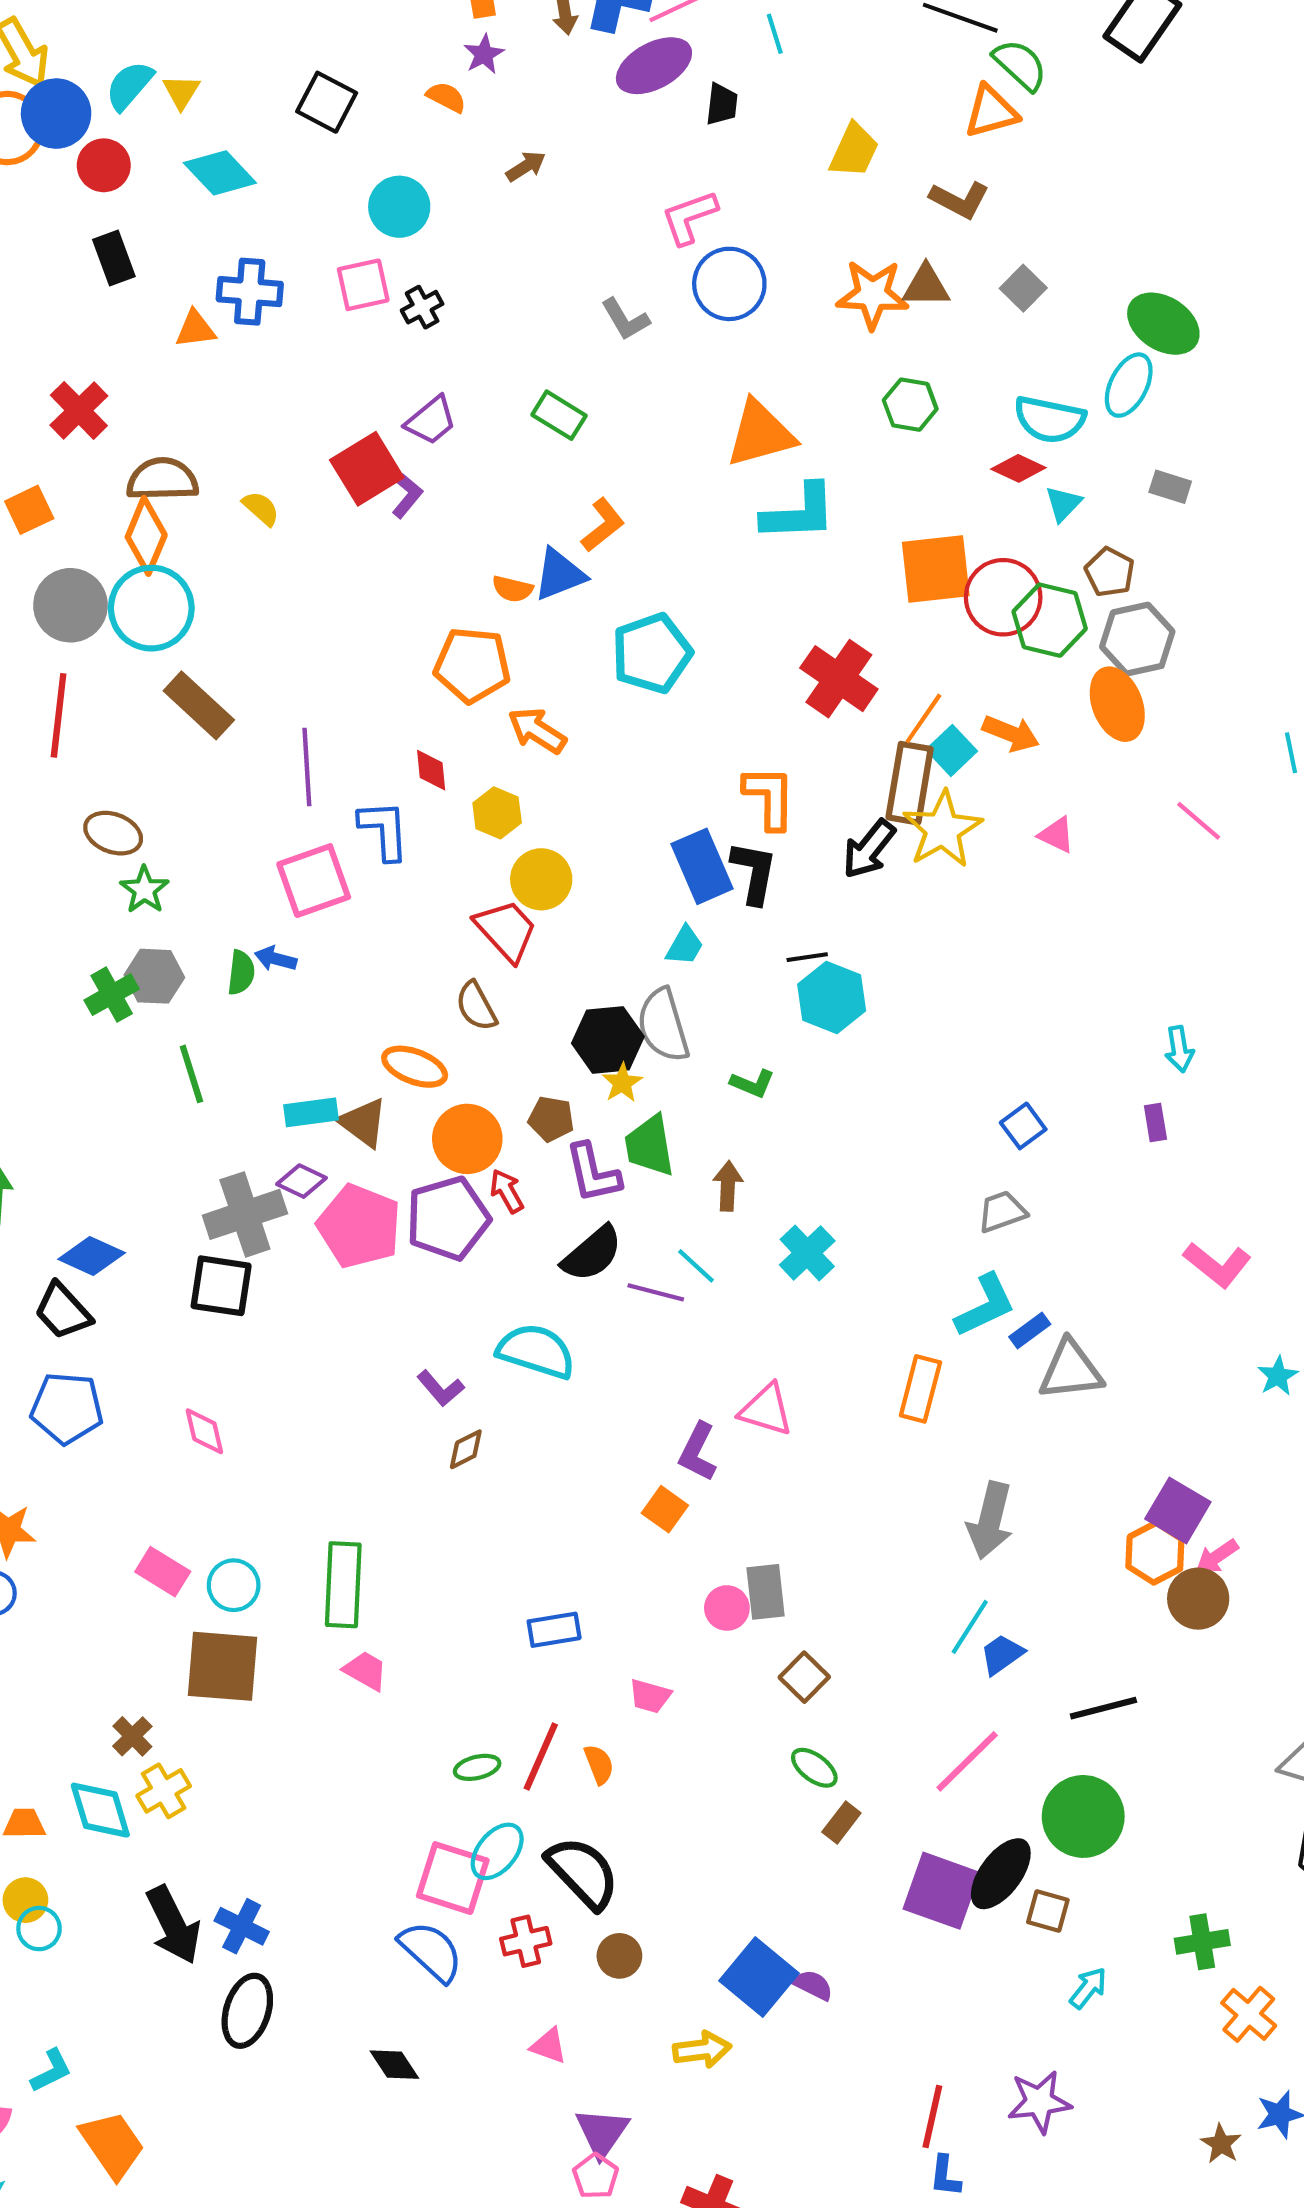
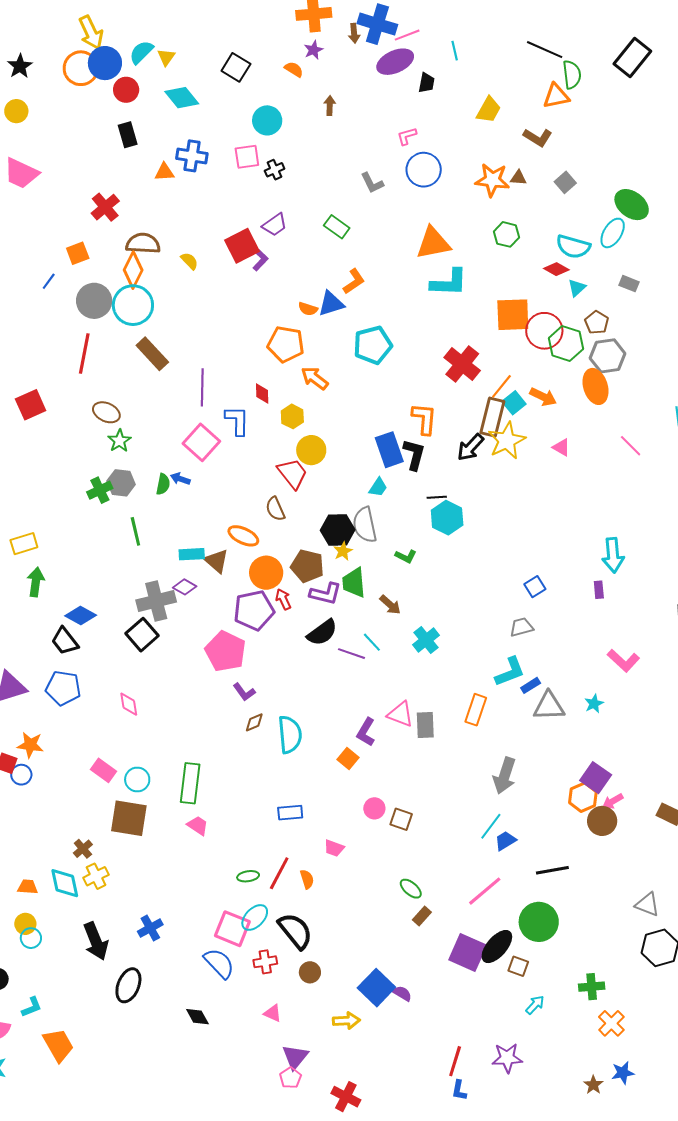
green semicircle: (1020, 65) -> (572, 75), turned 36
brown arrow: (526, 166) -> (330, 106), turned -60
pink L-shape: (689, 217) -> (407, 136), size x0.7
brown triangle: (926, 286) -> (518, 178), size x0.7
pink square: (314, 881) -> (201, 442), turned -33
cyan arrow: (1179, 1049) -> (613, 555), size x1.6
brown pentagon: (551, 1119) -> (307, 566), size x1.5
purple L-shape: (593, 1173) -> (325, 594), turned -68
brown arrow: (728, 1186) -> (390, 605), turned 125
pink pentagon: (359, 1226) -> (226, 651), moved
black square: (221, 1286) -> (142, 635), turned 36
cyan semicircle: (536, 1351) -> (290, 735), moved, turned 63
cyan star: (1278, 1376) -> (594, 704), moved
gray rectangle: (766, 1592) -> (425, 725), moved
brown square: (804, 1677) -> (401, 819), moved, turned -30
blue cross: (242, 1926) -> (150, 928), moved, turned 30

